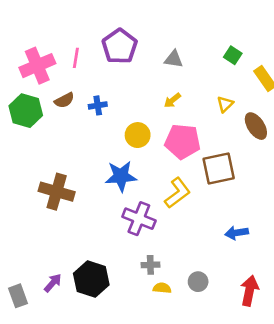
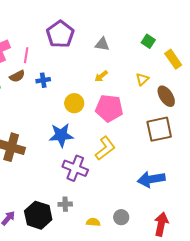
pink line: (76, 58) -> (26, 55), moved
brown square: (219, 168) -> (159, 129), moved
blue arrow: (237, 233) -> (151, 179), size x1.5
gray cross: (150, 265) -> (65, 204), moved

